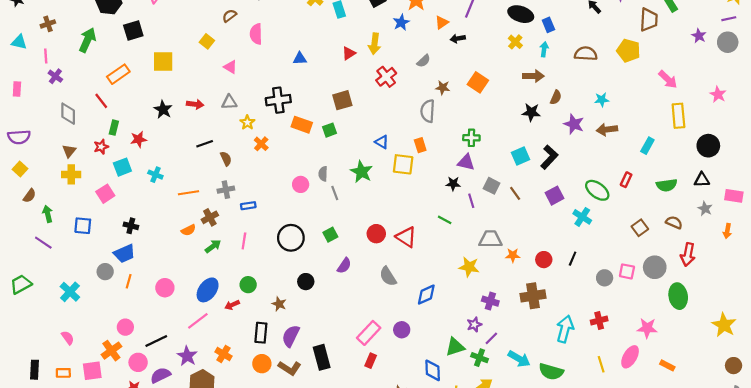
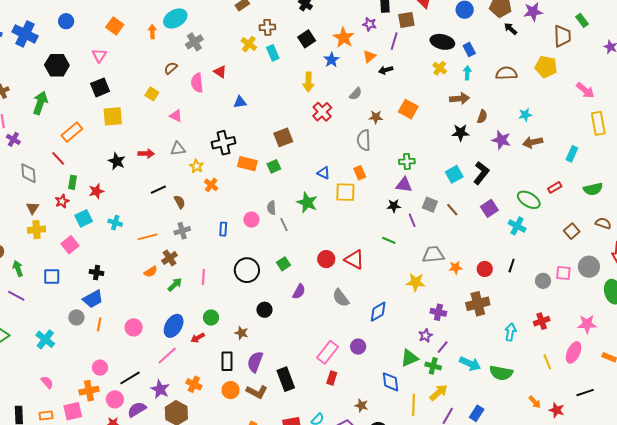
black square: (133, 30) -> (100, 87), moved
red triangle: (349, 53) -> (220, 72), moved, turned -48
red rectangle: (626, 180) -> (555, 187), turned 40
blue rectangle: (248, 206) -> (223, 229), moved, turned -72
cyan arrow: (565, 329) -> (510, 332), size x0.7
orange cross: (111, 351) -> (89, 391), turned 30

